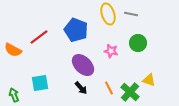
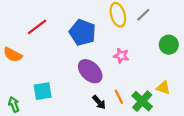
gray line: (131, 14) -> (143, 15), turned -56
red line: (39, 37) -> (37, 27), moved
green circle: (138, 43) -> (169, 45), moved
black arrow: (81, 88) -> (99, 102), moved

